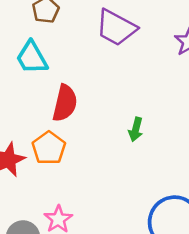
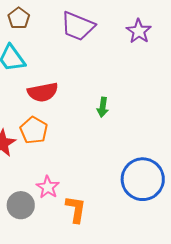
red semicircle: (65, 103) -> (43, 92), turned 72

